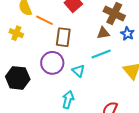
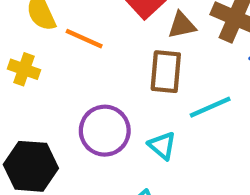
brown triangle: (103, 33) -> (182, 25), moved
brown rectangle: (63, 37) -> (166, 72), moved

